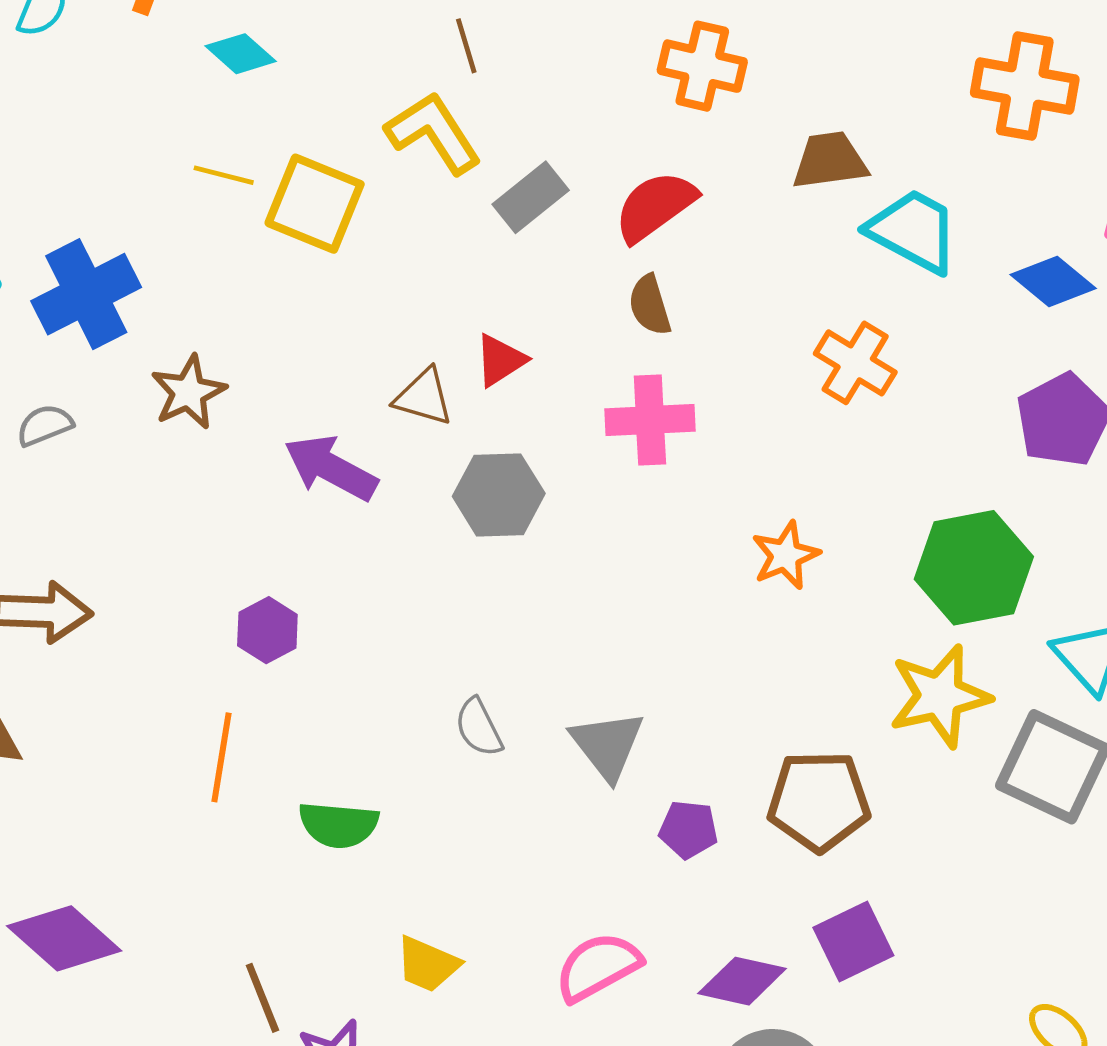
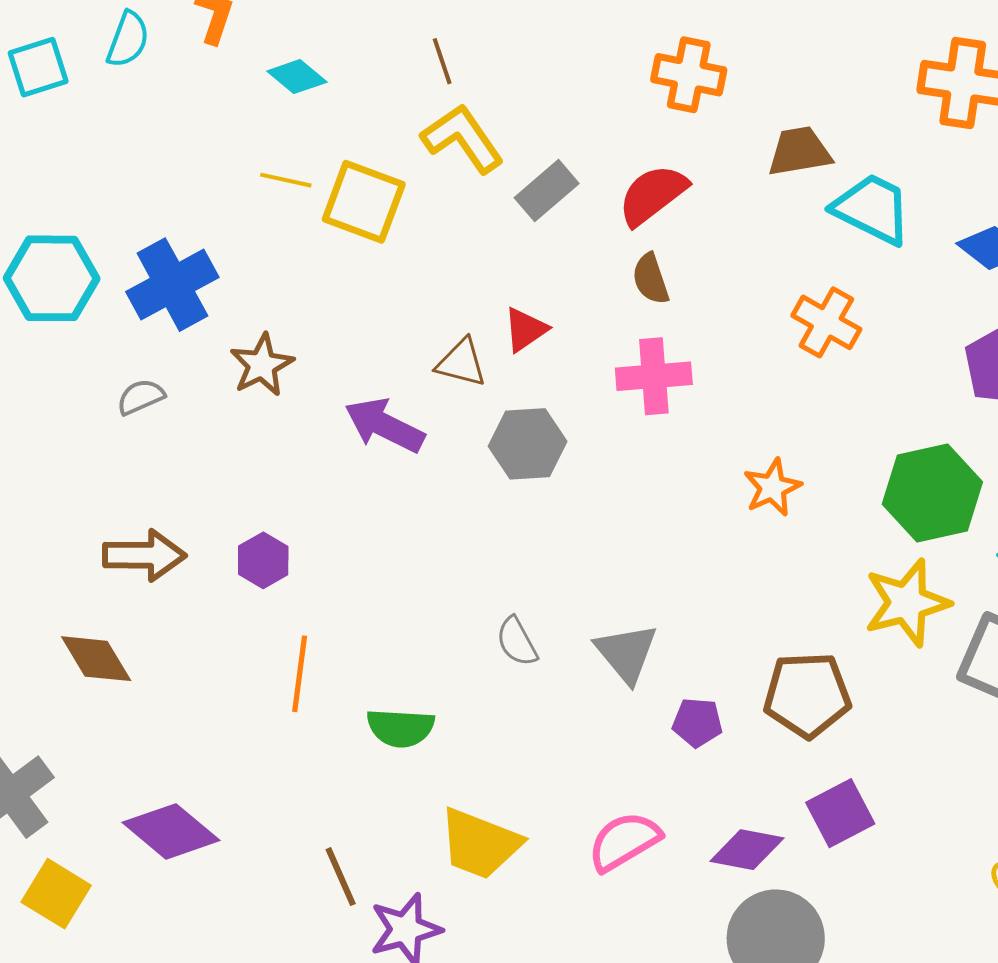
brown line: (466, 46) -> (442, 61), moved
purple hexagon: (267, 630) -> (263, 560), moved
yellow trapezoid: (428, 964) -> (480, 844), size x1.5

